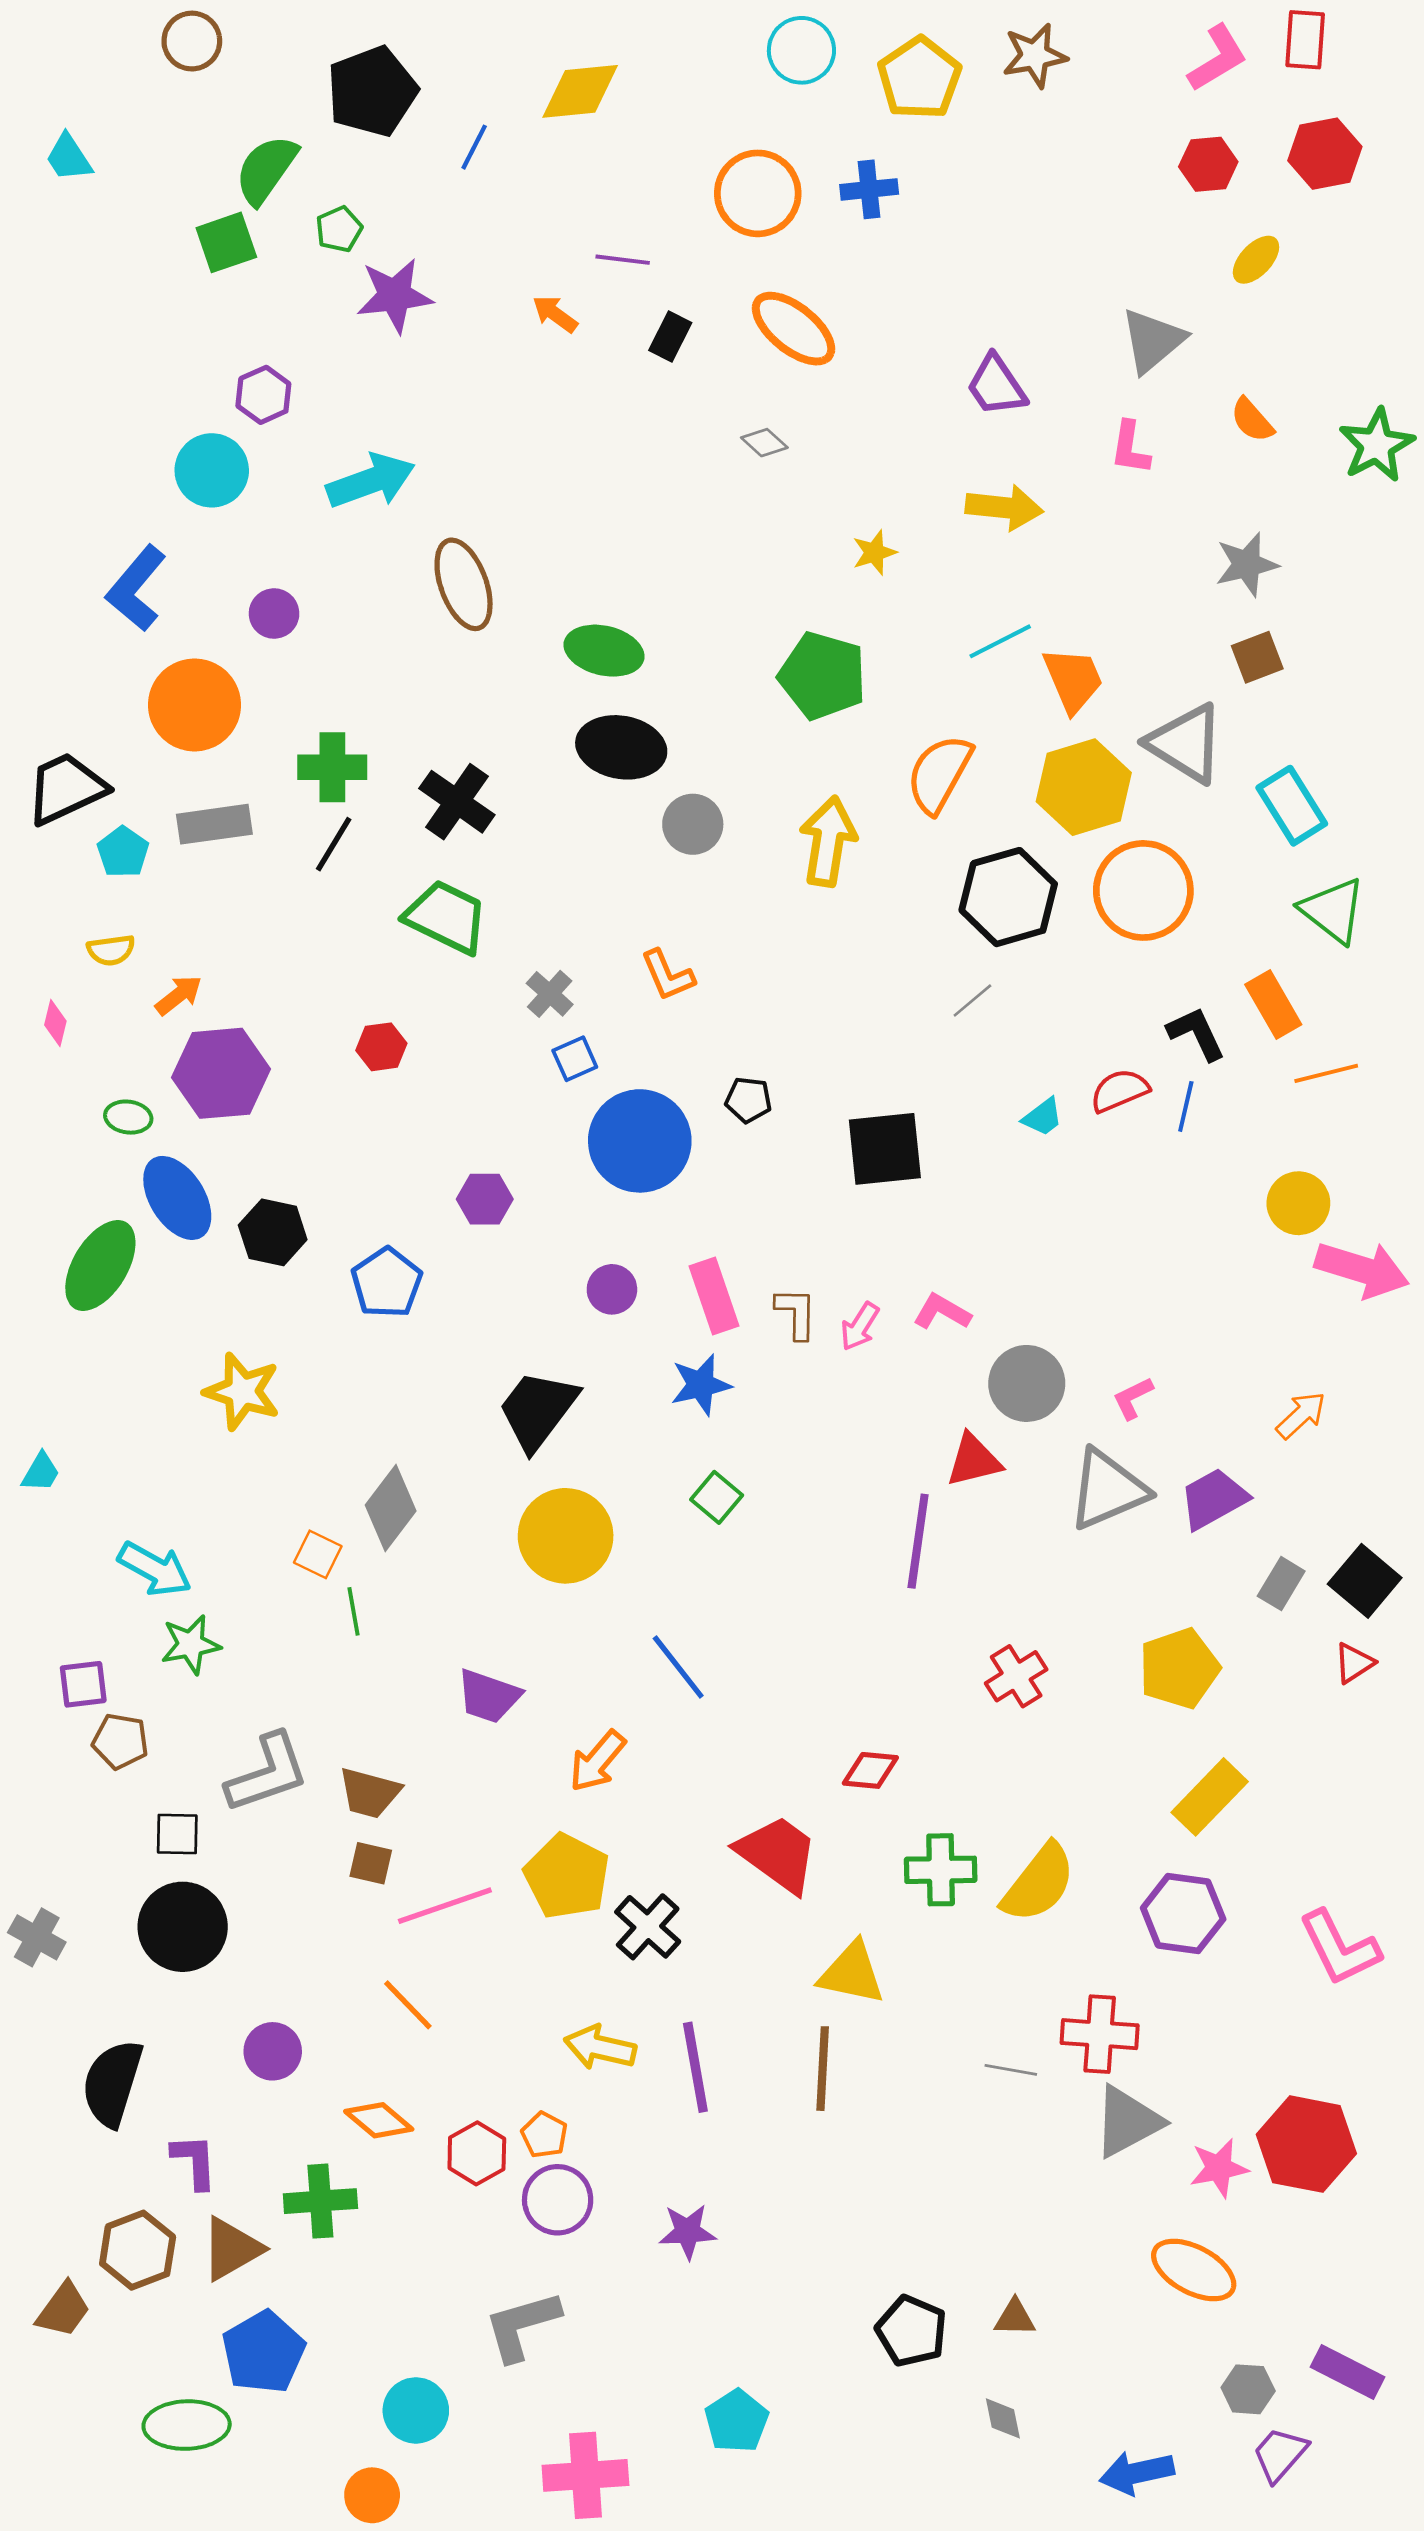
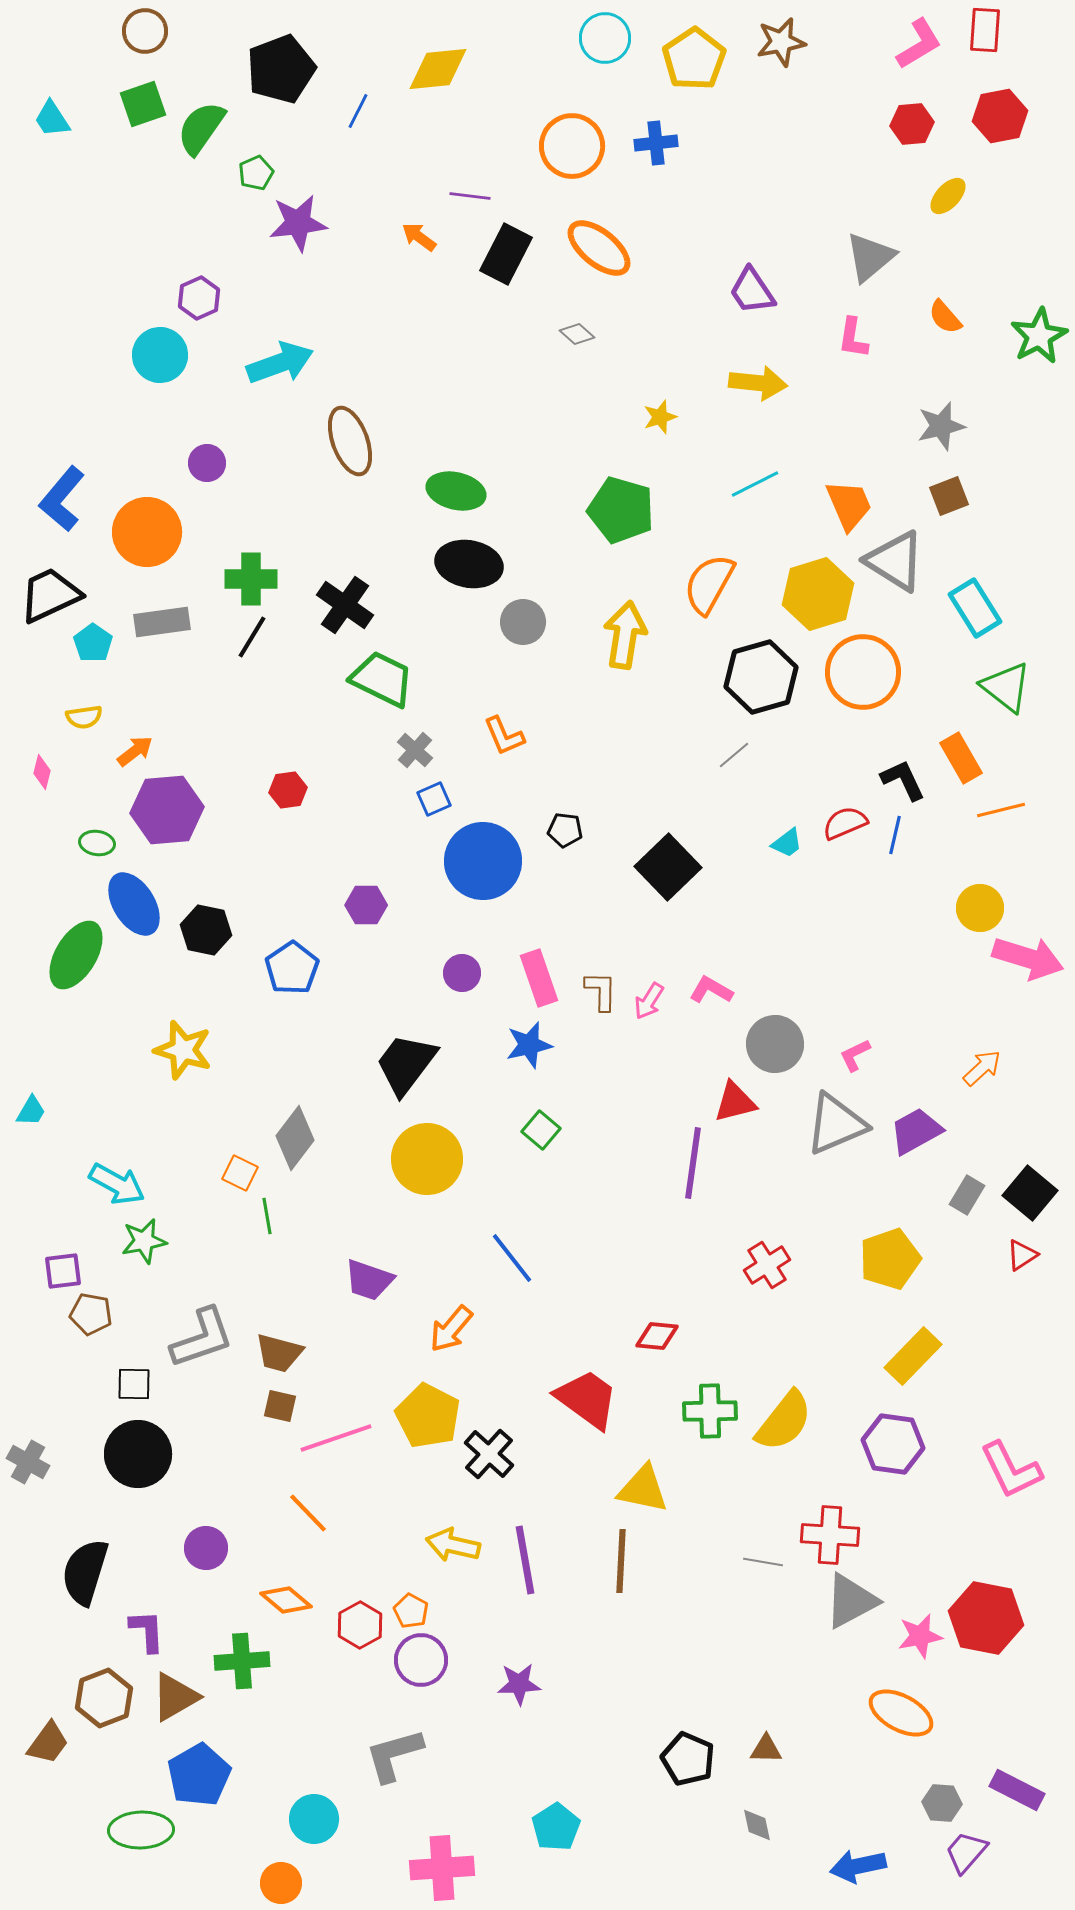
green square: (226, 242) -> (143, 104), moved
black rectangle: (670, 337) -> (506, 254), size x1.6
blue L-shape: (136, 588) -> (62, 499), moved
orange trapezoid: (1073, 680) -> (849, 505), moved
green trapezoid: (446, 917) -> (382, 679), moved
black square: (885, 1149) -> (668, 867), turned -38

